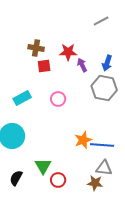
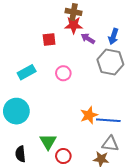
brown cross: (36, 48) -> (74, 12), moved
purple arrow: (82, 65) -> (88, 38), turned -32
black semicircle: (16, 178) -> (20, 154), turned -35

